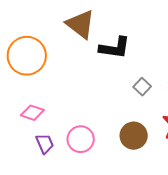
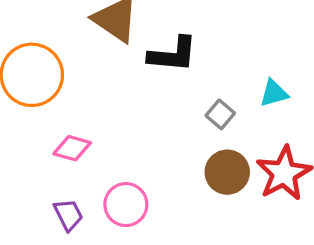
pink diamond: (32, 113) -> (72, 148), moved
brown circle: (134, 136) -> (227, 172), moved

